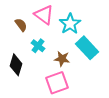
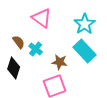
cyan star: (70, 24) -> (85, 24), moved
brown semicircle: (21, 25) -> (19, 42), moved

